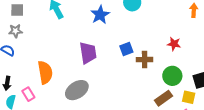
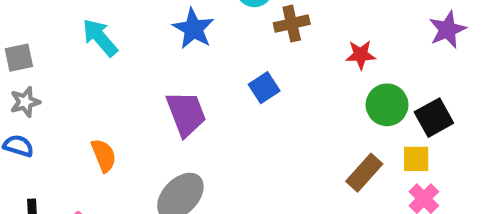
brown cross: (145, 60) -> (292, 24), moved
orange semicircle: (45, 72) -> (104, 155), moved, size x0.7
green circle: (172, 76) -> (387, 105), moved

